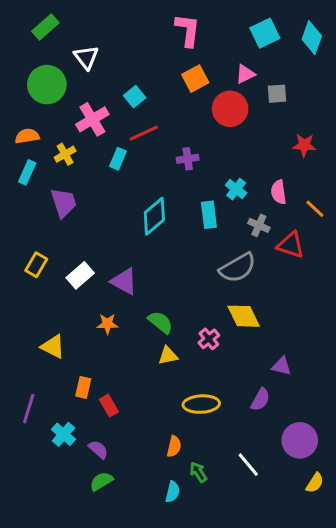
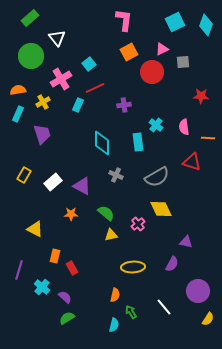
orange line: (315, 209) -> (208, 138), turned -40
cyan diamond: (154, 216) -> (102, 143), turned -50
gray cross: (259, 225) -> (116, 175), moved

